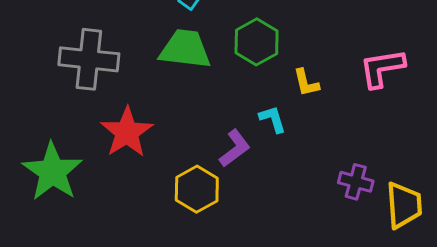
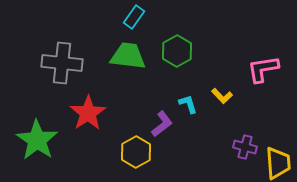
yellow L-shape: (306, 83) -> (222, 96), moved, turned -30

